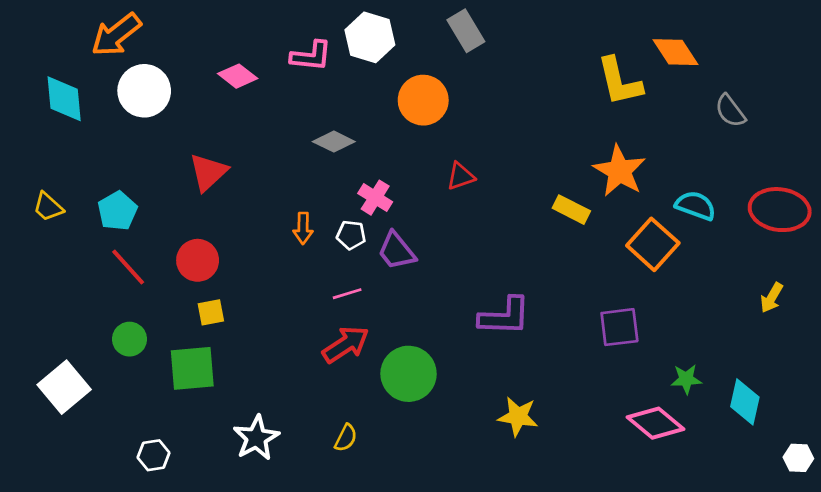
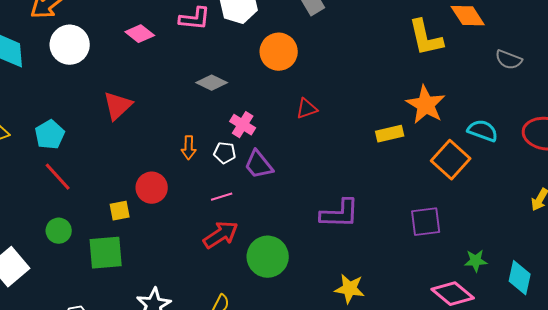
gray semicircle: (730, 111) -> (509, 60), turned -32
yellow rectangle: (571, 210) -> (390, 134), turned -40
red circle: (198, 260) -> (152, 188), moved

